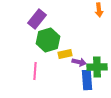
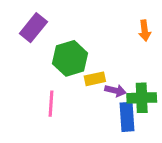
orange arrow: (99, 10) -> (145, 31), moved
purple rectangle: (37, 19) -> (33, 28), moved

